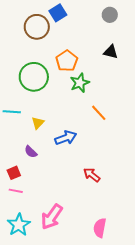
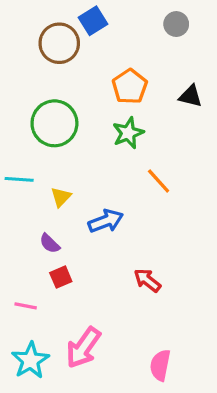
black triangle: (111, 52) -> (191, 96), moved
orange pentagon: (67, 61) -> (130, 86), moved
red square: (14, 173) -> (61, 277), moved

